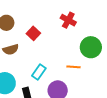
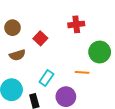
red cross: (68, 20) -> (76, 24), turned -35

